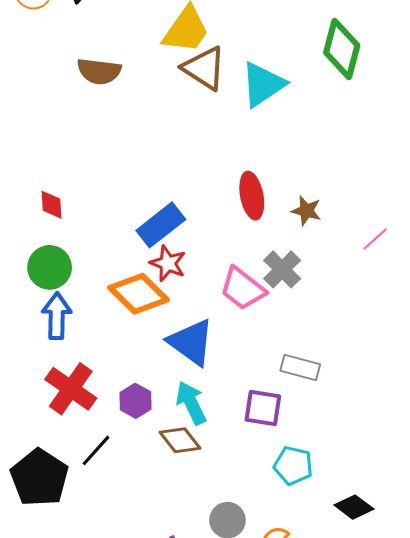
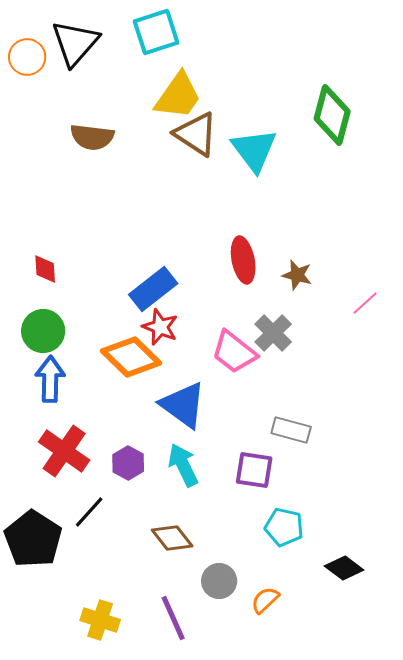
cyan triangle: (263, 84) -> (254, 150), turned -33
brown diamond: (180, 440) -> (172, 538), moved

